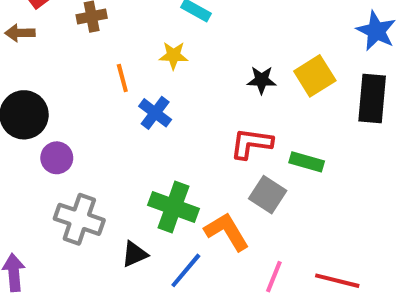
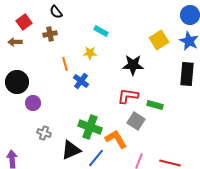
yellow square: (315, 76) -> (159, 40), moved
black star: (262, 80) -> (133, 65), size x1.5
gray cross: (79, 219) -> (44, 133), size x0.6
black triangle: (135, 254) -> (71, 150), size x1.5

